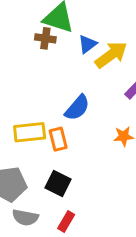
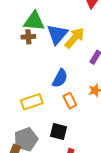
blue triangle: (87, 44) -> (57, 34), size x1.6
orange rectangle: (58, 139) -> (70, 101), moved

